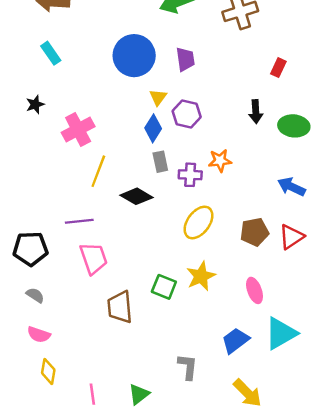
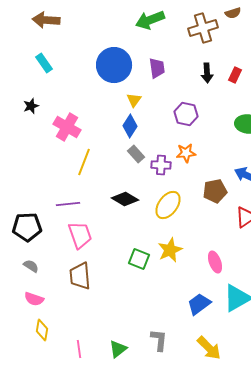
black arrow: (256, 112) -> (207, 73), moved
purple hexagon: (187, 114) -> (186, 114), moved
pink cross: (78, 130) -> (67, 127), turned -32
gray rectangle: (160, 162) -> (136, 154), turned -30
black diamond: (137, 196) -> (125, 199), moved
brown pentagon: (255, 232) -> (215, 191), moved
brown trapezoid: (120, 307) -> (80, 276), moved
gray L-shape: (188, 367) -> (159, 340), moved

